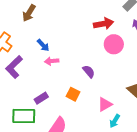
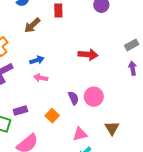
red arrow: (103, 24) -> (88, 55), moved
pink circle: (114, 44) -> (94, 97), moved
blue arrow: (43, 45) -> (37, 60), turned -80

